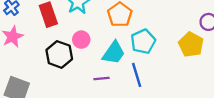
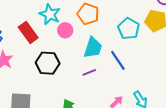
pink circle: (81, 40) -> (65, 30), moved
cyan pentagon: (143, 41) -> (129, 29), moved

